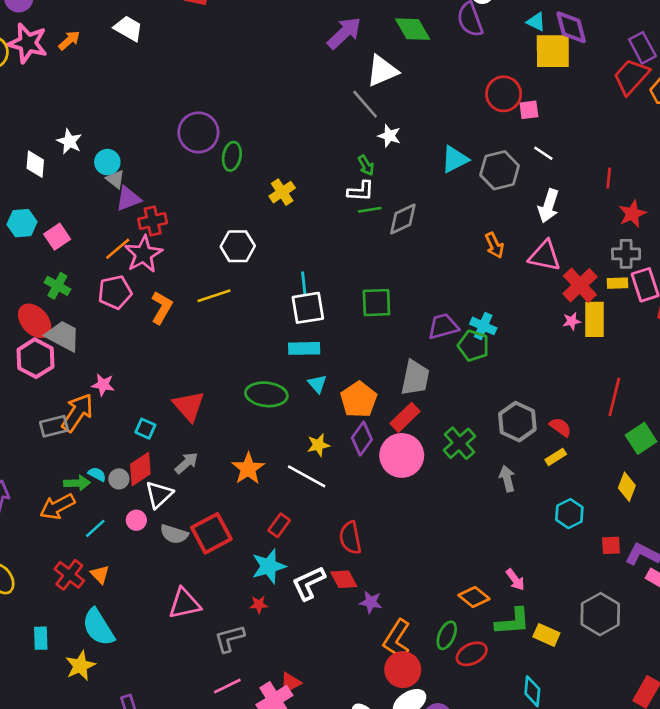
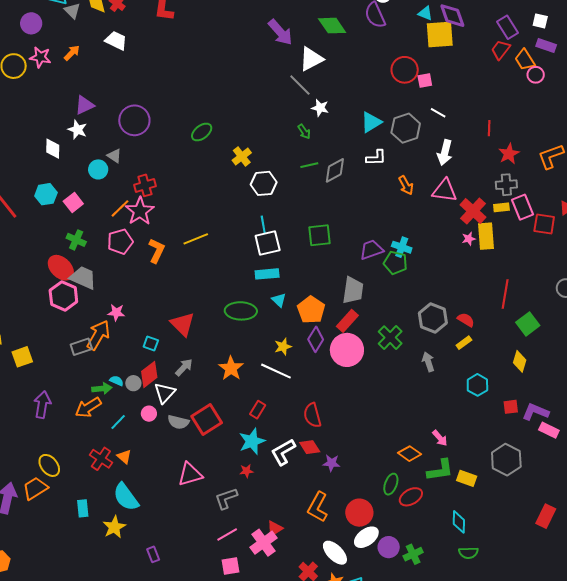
purple arrow: (344, 33) -> (280, 32), turned 96
pink star: (28, 43) -> (40, 57), size x0.7
red trapezoid: (631, 77) -> (501, 50), size x0.7
purple circle: (198, 132) -> (134, 120), moved
green ellipse: (232, 156) -> (202, 132), turned 45
cyan circle: (107, 162) -> (98, 169), moved
white L-shape: (361, 191) -> (376, 158), moved
purple triangle: (128, 199) -> (85, 105), moved
white hexagon: (238, 246) -> (264, 183), moved
orange L-shape: (397, 639) -> (318, 507), moved

